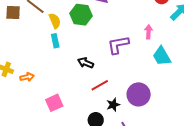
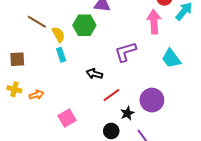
brown square: (13, 12) -> (17, 59), moved
pink arrow: (149, 32) -> (154, 22), moved, size x1.6

